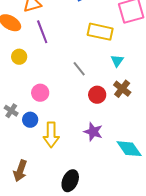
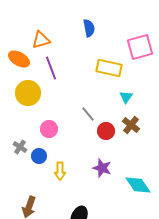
yellow circle: (19, 57) -> (28, 93), size x1.6
gray line: (79, 69) -> (88, 114), moved
yellow arrow: (51, 135) -> (60, 171), size x0.7

